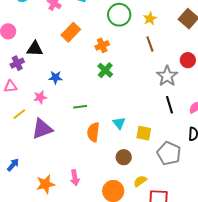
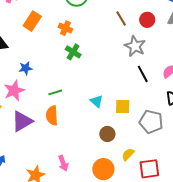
brown line: (150, 44) -> (121, 19), moved
orange cross: (102, 45) -> (65, 28), turned -32
red circle: (188, 60) -> (147, 20), moved
pink star: (40, 97) -> (14, 91), size x1.5
orange semicircle: (93, 132) -> (52, 116), moved

